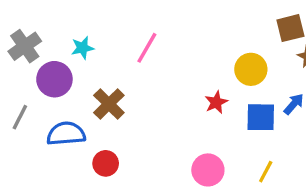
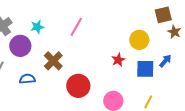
blue semicircle: (66, 134) -> (27, 79), size x0.7
red circle: (106, 163) -> (78, 86), moved, size x1.5

